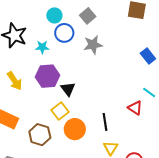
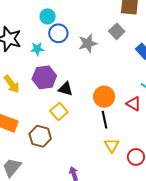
gray square: (88, 16) -> (117, 31), moved
black triangle: (68, 89) -> (66, 89), turned -35
orange circle: (75, 129) -> (104, 97), moved

